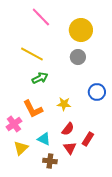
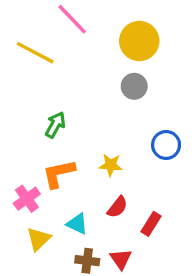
yellow line: (32, 54) -> (35, 53), moved
green arrow: (40, 78) -> (55, 125), moved, turned -35
orange L-shape: (33, 109) -> (59, 173), turned 105
red triangle: (70, 148) -> (121, 259), moved

